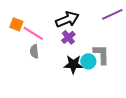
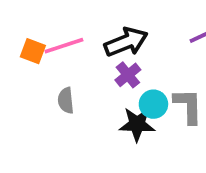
pink line: (33, 33) -> (64, 46), moved, turned -50
cyan circle: (88, 61) -> (153, 104), moved

